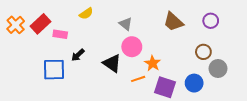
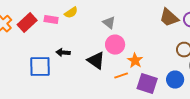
brown trapezoid: (173, 22) -> (169, 18), moved
pink rectangle: (60, 34) -> (51, 20), moved
black arrow: (78, 55) -> (63, 53), turned 48

